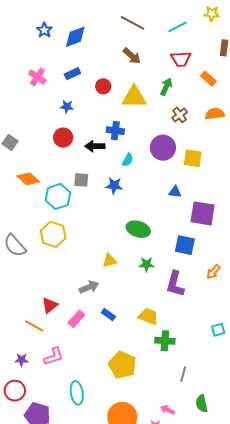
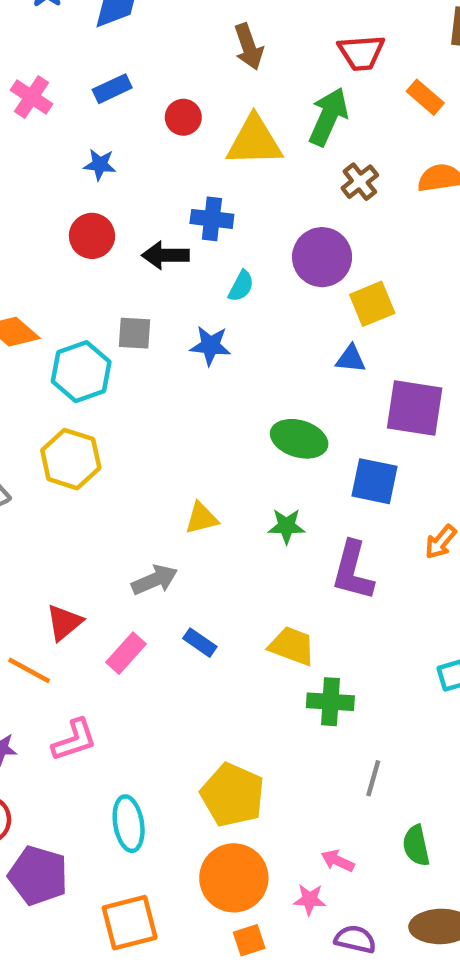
brown arrow: (132, 56) -> (249, 47), turned 30
green arrow: (166, 87) -> (328, 117), size x1.4
yellow square: (193, 158) -> (372, 304), moved, turned -30
green ellipse: (138, 229) -> (299, 439), moved
yellow pentagon: (122, 365) -> (233, 795), moved

